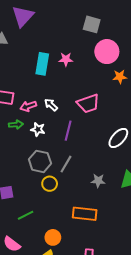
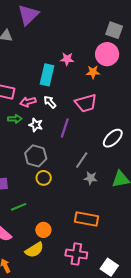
gray square: (92, 24) -> (114, 30), moved
cyan rectangle: (42, 64) -> (47, 75), moved
orange star: (120, 77) -> (93, 72), moved
gray line: (66, 164) -> (82, 160), moved
orange rectangle: (85, 214) -> (86, 219), moved

